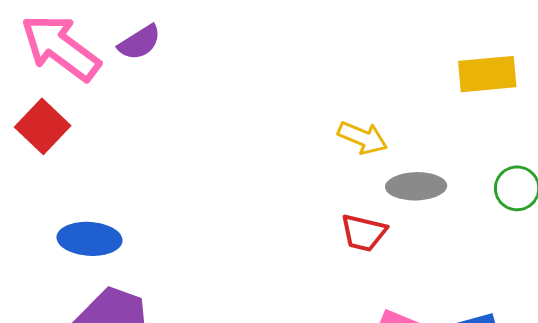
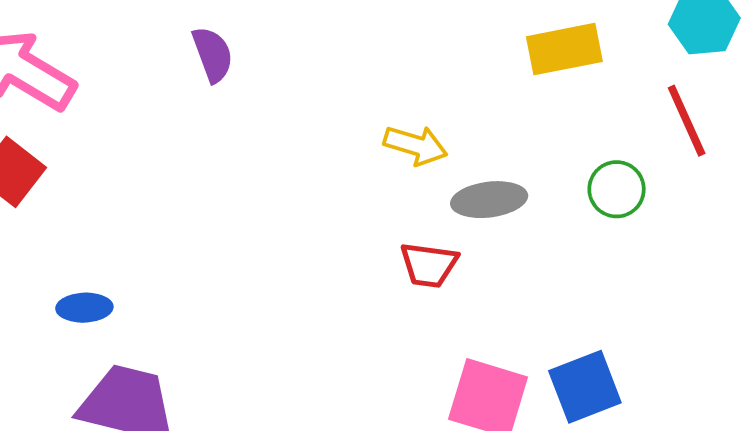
purple semicircle: (140, 42) -> (213, 54), moved, turned -72
blue ellipse: (89, 239) -> (84, 308), size x0.7

